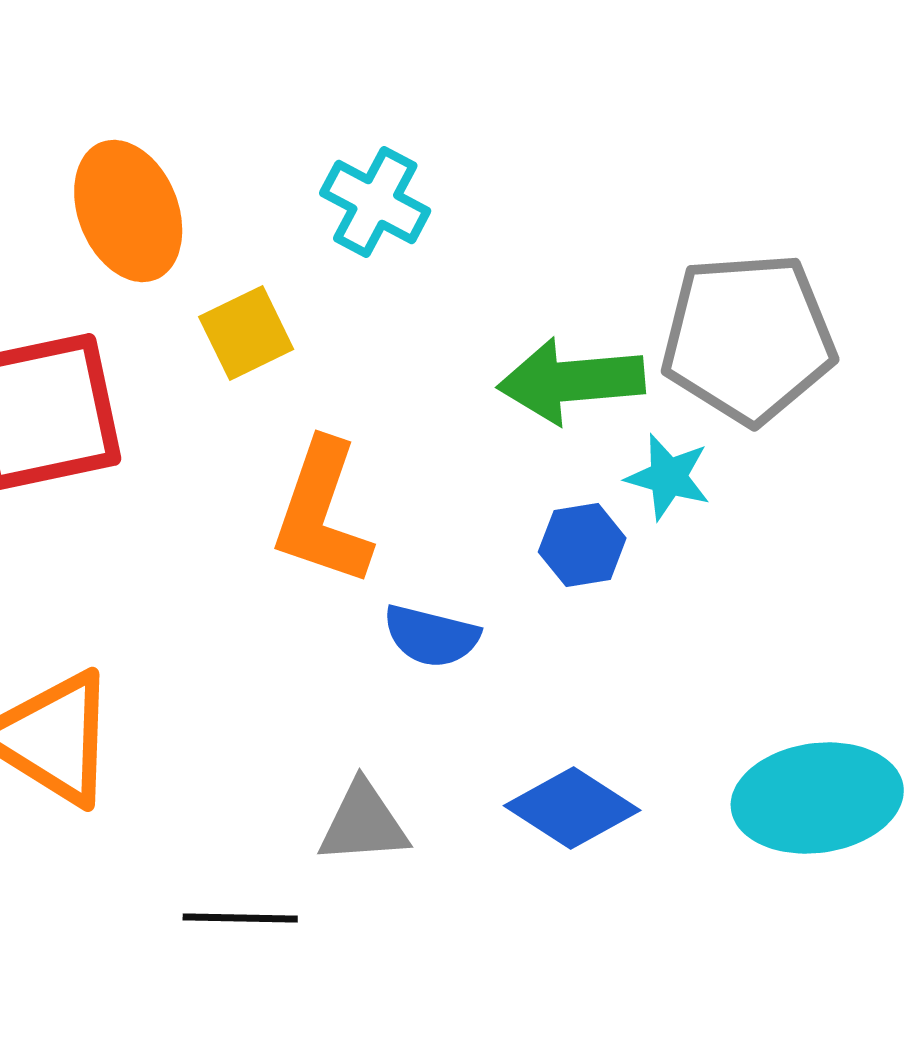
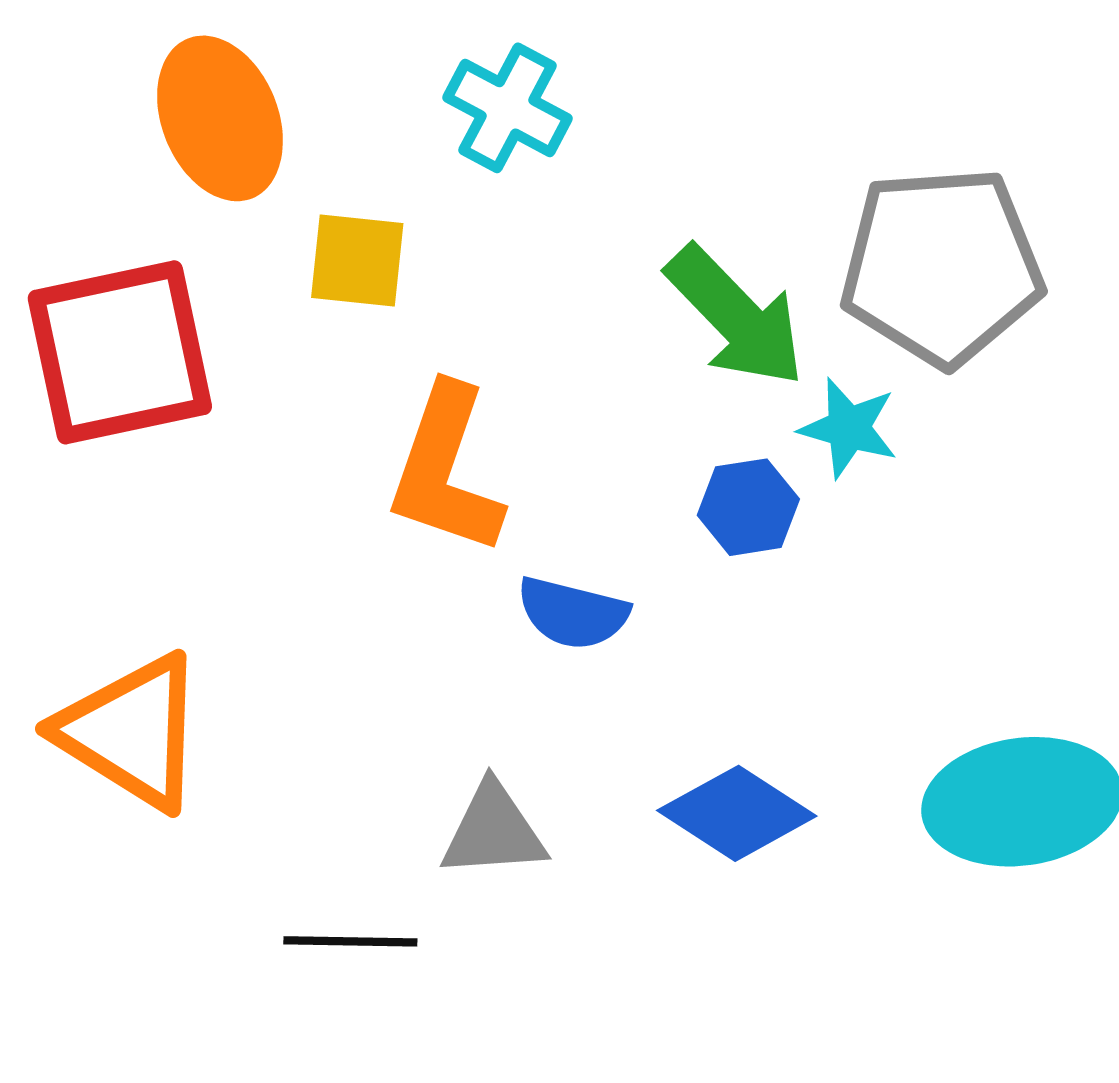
yellow square: (246, 333) -> (357, 260), turned 32
green arrow: (571, 381) -> (736, 316), turned -129

